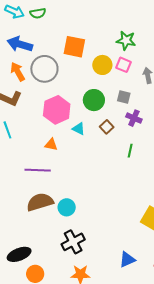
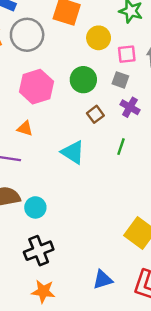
pink square: (123, 65) -> (127, 54), moved, turned -35
cyan triangle: (79, 129) -> (73, 152), moved, size x1.5

